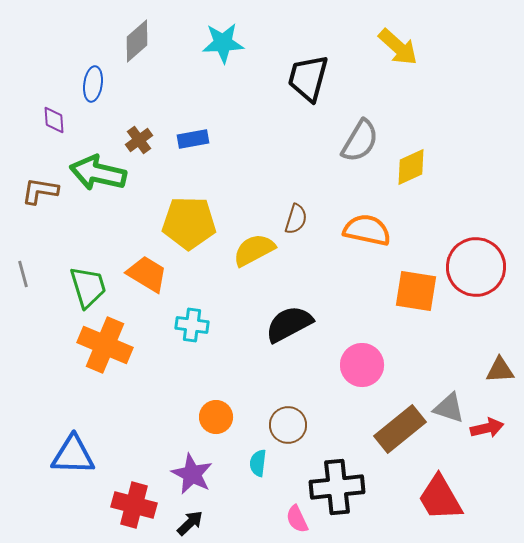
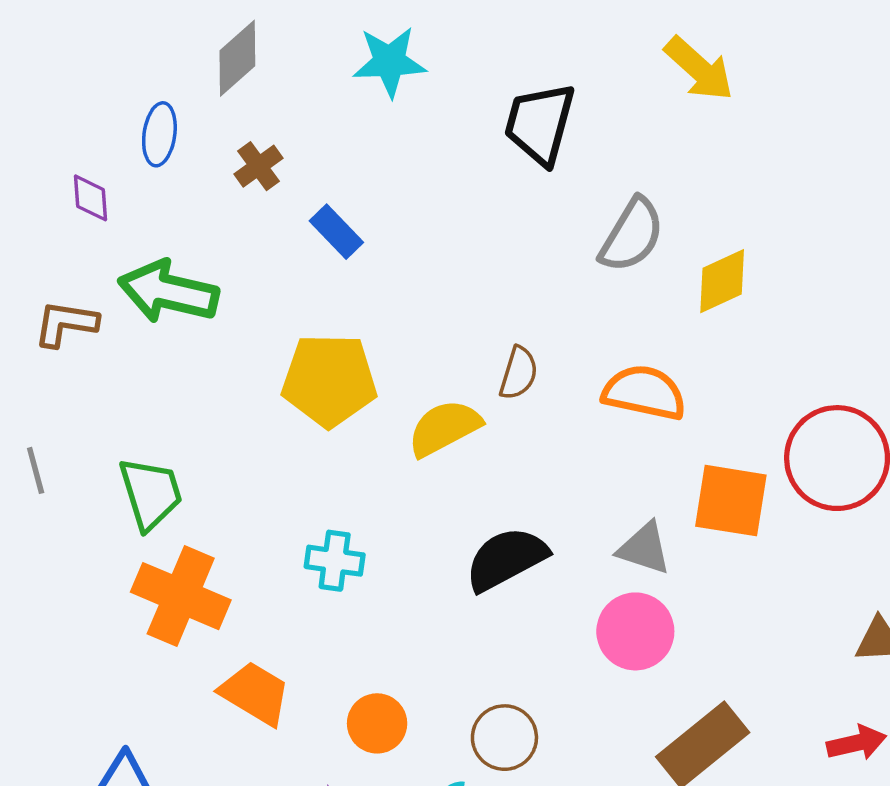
blue rectangle: (193, 139) -> (336, 232), turned 56
brown cross: (139, 140) -> (259, 166), moved
orange trapezoid: (147, 274) -> (255, 693), moved
gray triangle: (449, 408) -> (644, 548), moved

